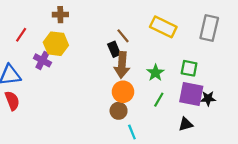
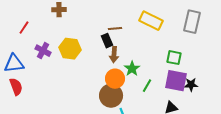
brown line: (123, 36) -> (115, 29), turned -56
yellow hexagon: (56, 44) -> (70, 49), moved
brown arrow: (122, 65) -> (114, 55), size x0.7
green star: (155, 73) -> (132, 69), moved
brown circle: (119, 111) -> (111, 96), size x1.5

